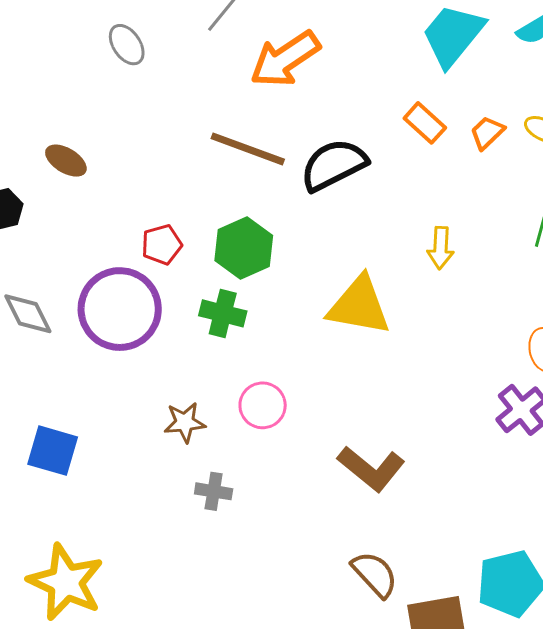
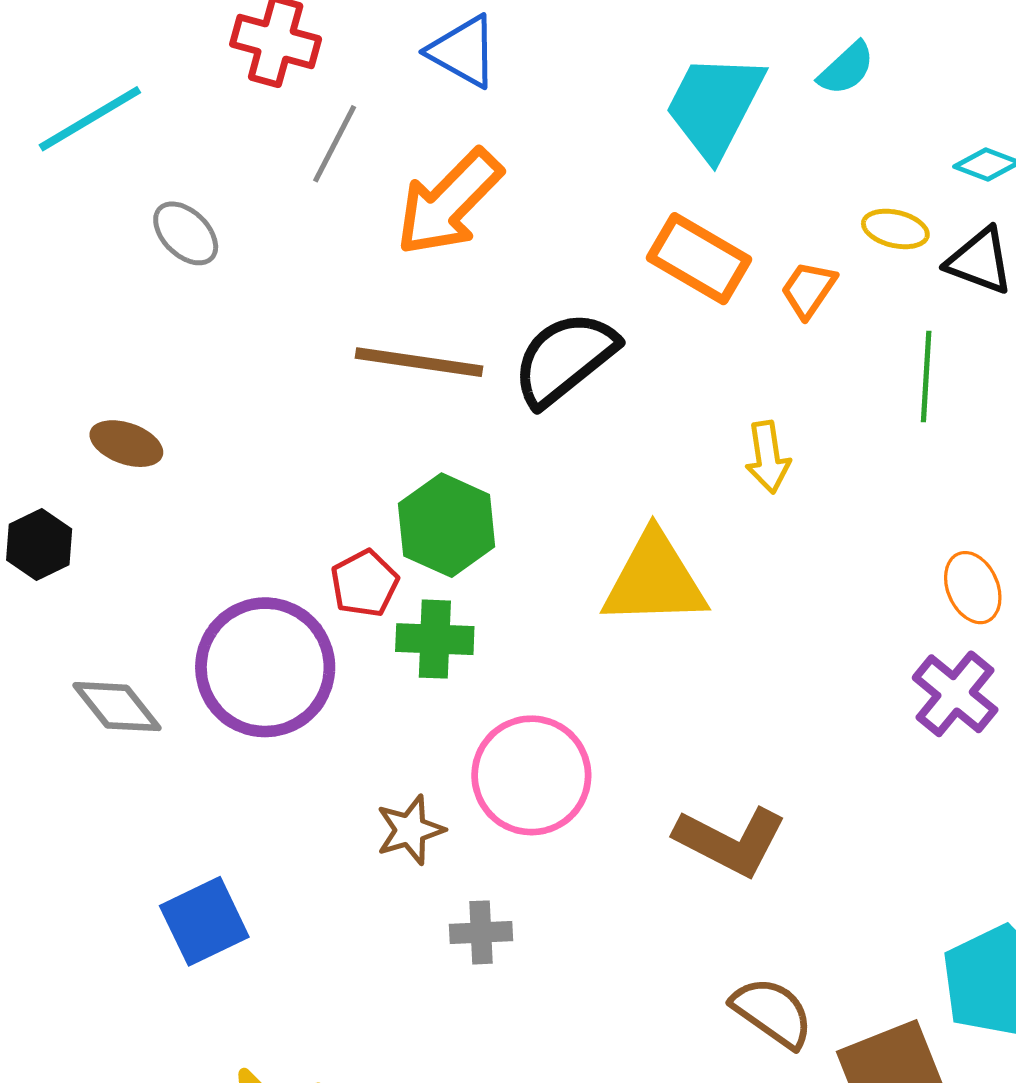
orange rectangle: (425, 123) -> (699, 259), size x1.4
orange trapezoid: (487, 133) -> (808, 290), moved
red pentagon: (162, 245) -> (364, 583), moved
pink circle: (263, 405) -> (531, 775), size x1.5
blue square: (53, 451) -> (204, 921), turned -30

